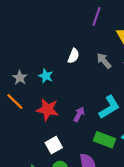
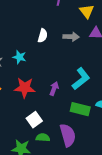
gray arrow: (104, 61) -> (71, 37), turned 140

